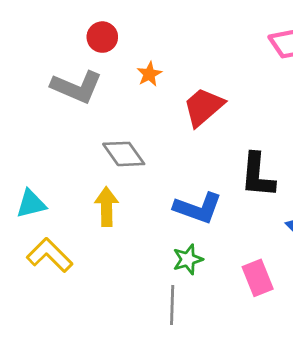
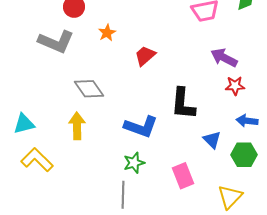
red trapezoid: (203, 107) -> (145, 56), size x0.7

